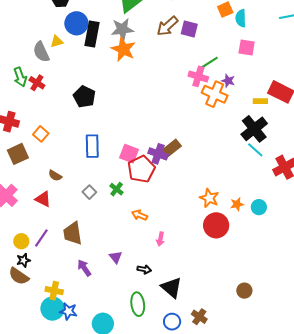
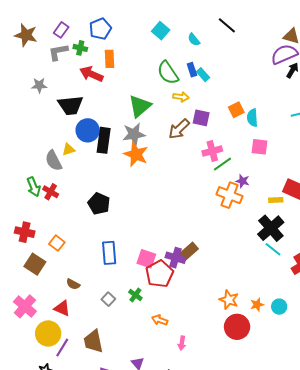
purple square: (189, 29) -> (201, 118), moved
pink cross: (198, 76) -> (212, 151), moved, turned -30
brown square: (18, 154) -> (35, 264), turned -30
yellow circle: (21, 241) -> (48, 333), moved, size x1.6

